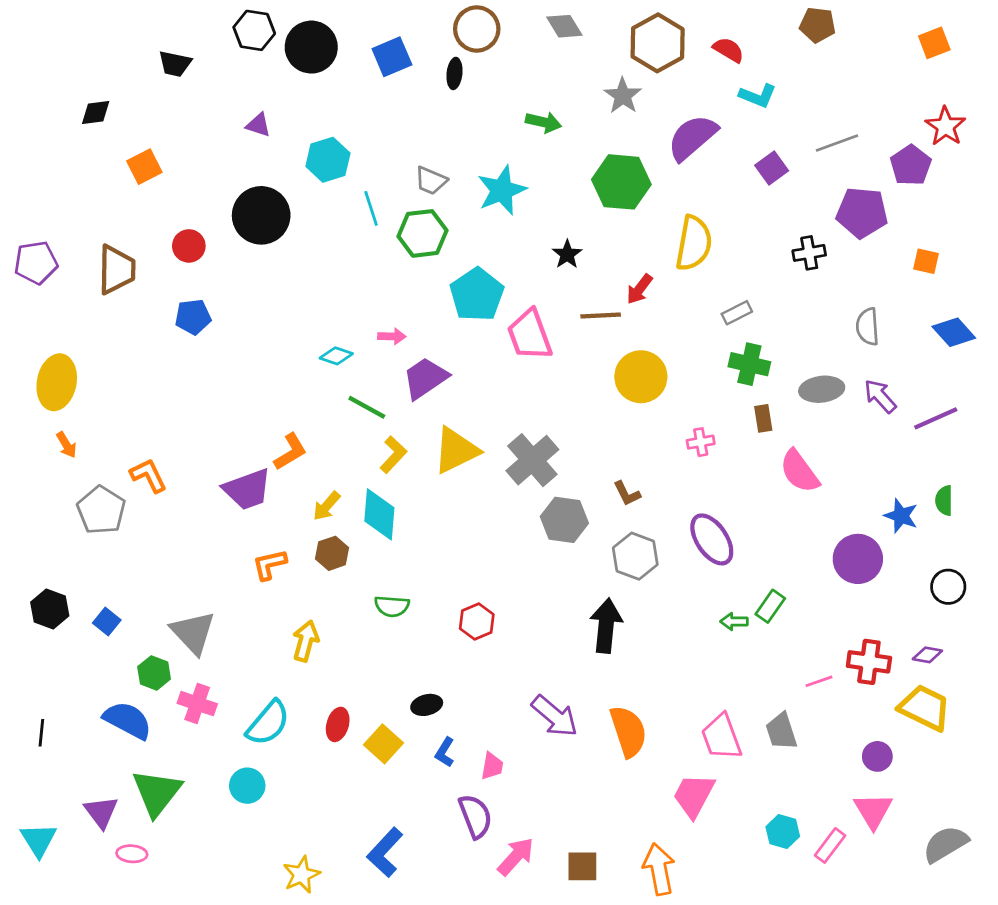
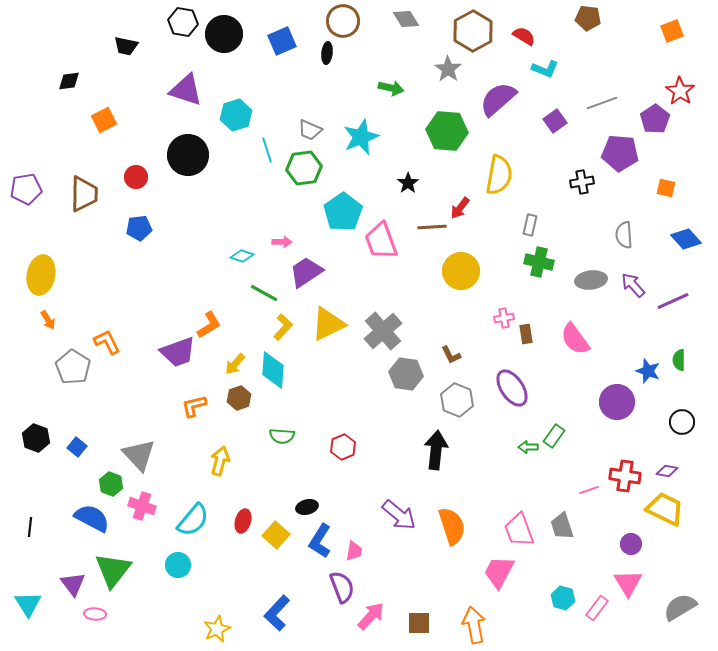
purple triangle: (258, 125) -> (186, 90), size x1.8
gray rectangle: (737, 313) -> (530, 225), turned -50
brown rectangle: (763, 418) -> (526, 334), moved
blue L-shape: (445, 752) -> (320, 541), size x1.6

